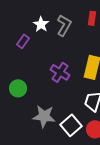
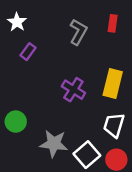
white star: (41, 24) -> (17, 22), moved
green circle: (18, 88) -> (16, 122), moved

